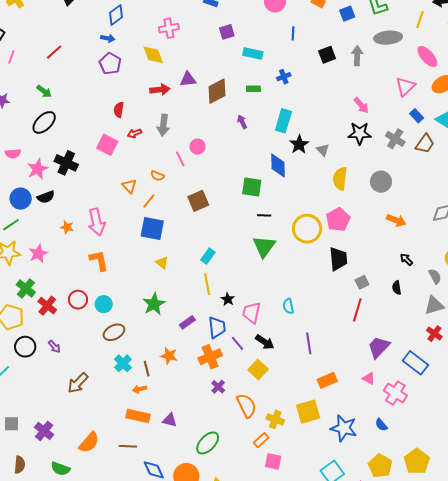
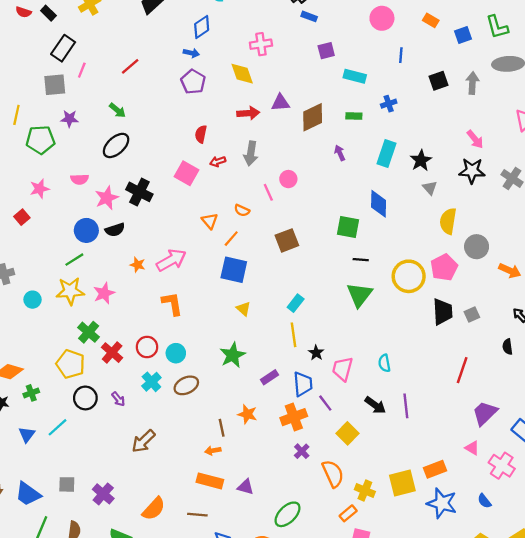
black star: (299, 144) -> (421, 160), moved
gray circle: (381, 182) -> (477, 247), moved
pink arrow: (97, 222) -> (171, 260), turned -108
gray square: (362, 282) -> (472, 314), moved
black arrow: (265, 342) -> (375, 405), moved
cyan cross: (123, 363) -> (151, 382), moved
orange rectangle: (327, 380) -> (435, 469), moved

